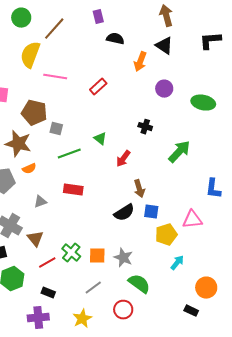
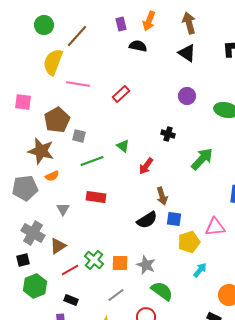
orange arrow: (140, 62) -> (149, 21), moved
brown pentagon: (34, 113) -> (57, 120), turned 30
gray triangle: (40, 202) -> (63, 209), turned -40
brown triangle: (35, 239) -> (58, 246), turned 36

